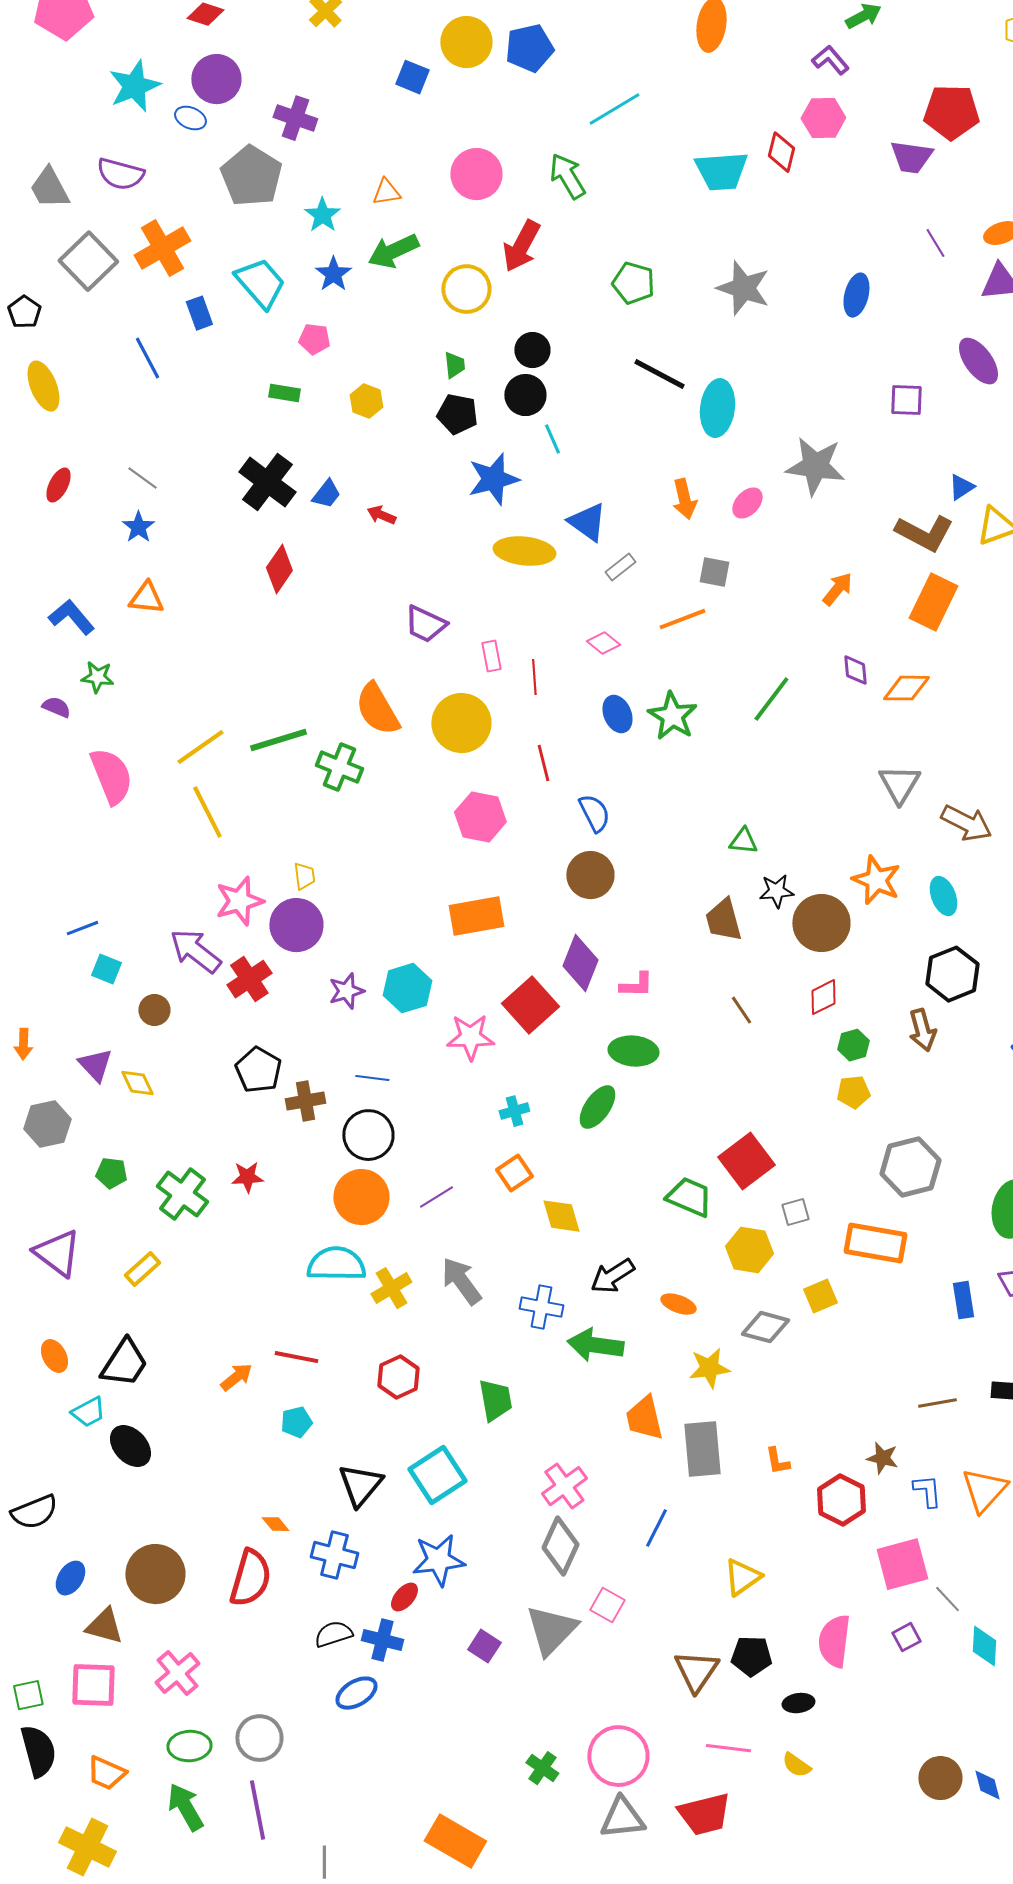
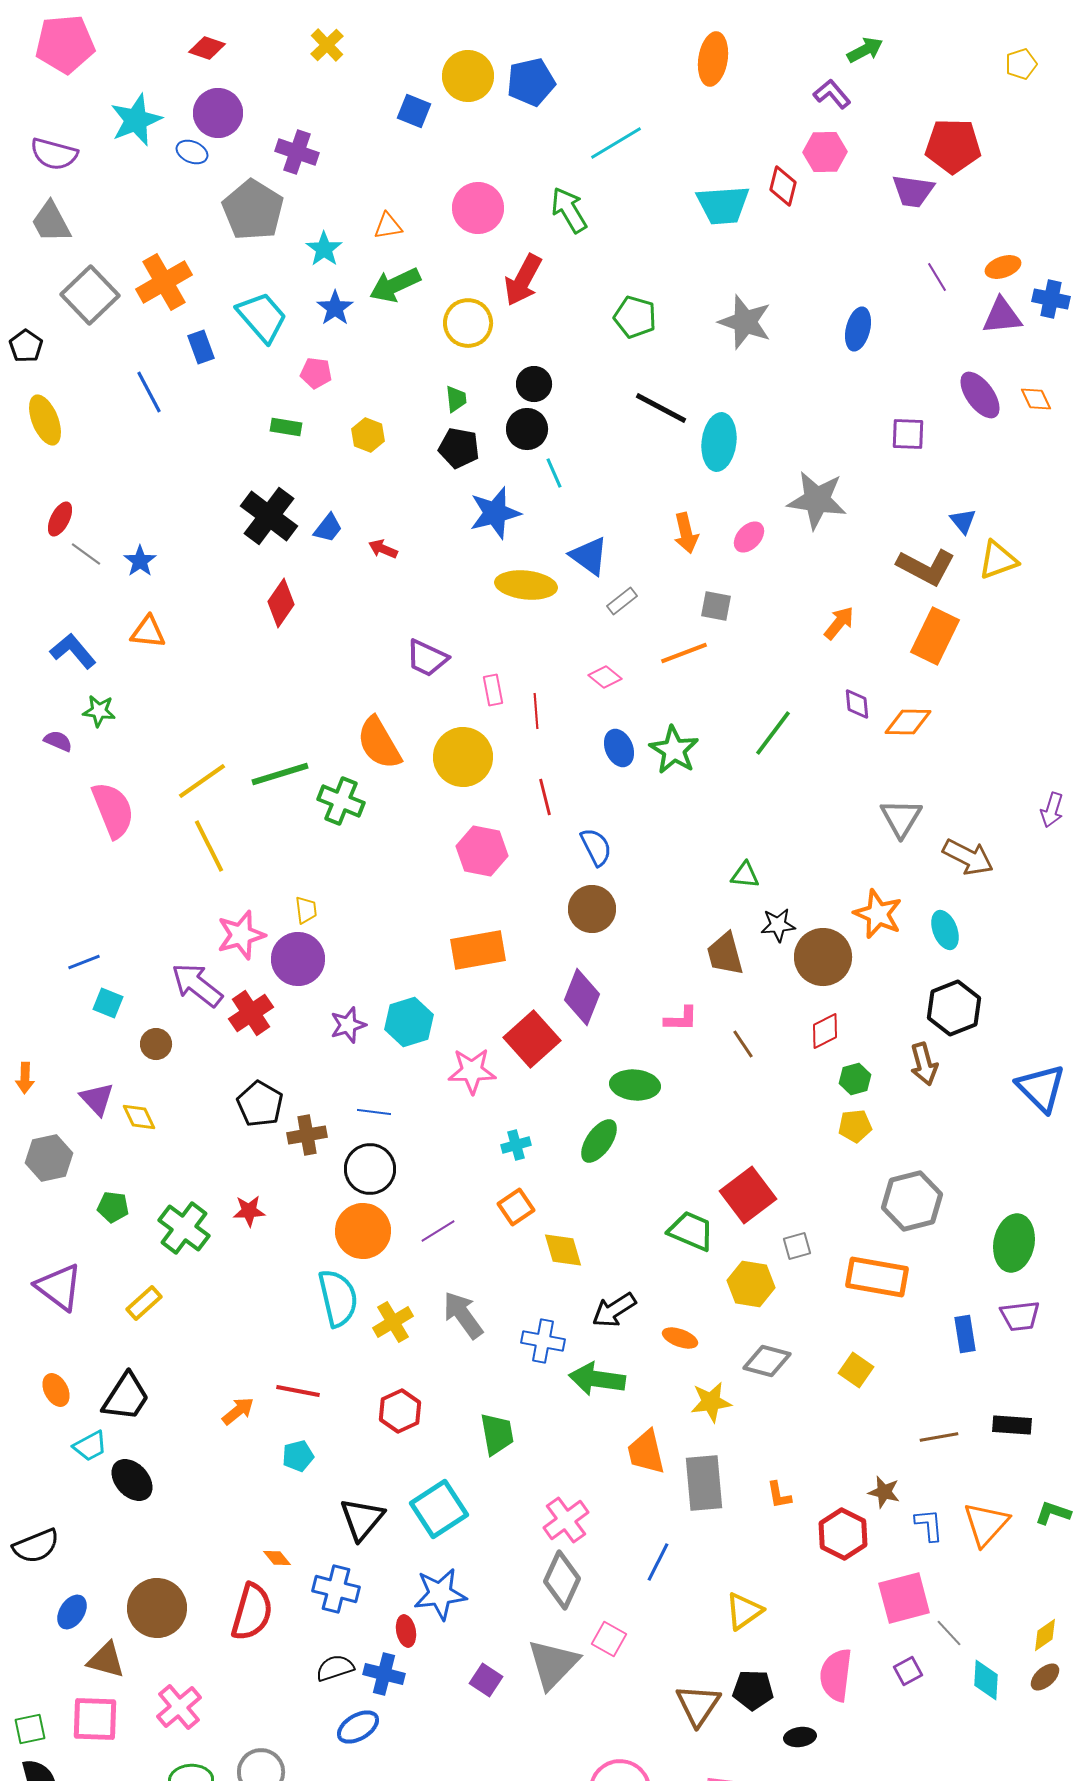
purple semicircle: (120, 174) -> (54, 154), moved
gray line: (142, 478) -> (86, 554), moved
blue triangle: (961, 487) -> (963, 521), turned -36
pink L-shape: (636, 985) -> (681, 1019), moved
cyan semicircle: (336, 1264) -> (338, 1298), turned 76
yellow square: (820, 1296) -> (856, 1370), moved, turned -32
red ellipse: (404, 1597) -> (406, 1631), turned -52

